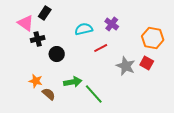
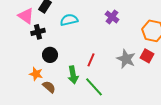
cyan semicircle: (84, 29) -> (69, 20), moved
red line: (101, 48) -> (91, 60), moved, turned -40
black circle: (57, 54) -> (50, 55), moved
green arrow: (73, 82) -> (73, 75), turned 90

